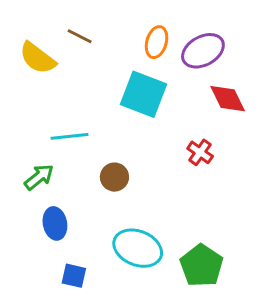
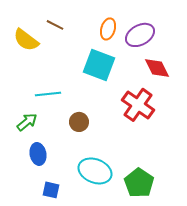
red cross: (200, 152) -> (138, 105), size x1.8

